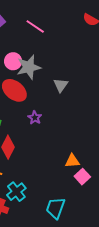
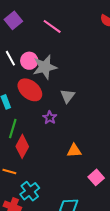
gray triangle: (61, 85) -> (68, 96), moved
orange triangle: (72, 161) -> (74, 151), moved

